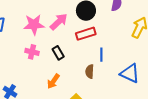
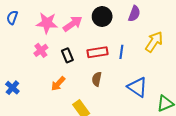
red rectangle: (86, 34) -> (98, 52), moved
pink cross: (32, 52) -> (41, 50), turned 32
blue line: (101, 55) -> (121, 52), moved

